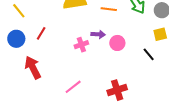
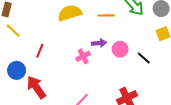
blue circle: (16, 39) -> (17, 70), moved
black line: (149, 54) -> (144, 58), moved

